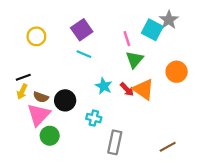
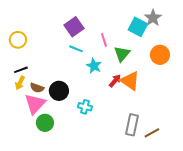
yellow circle: (36, 36) -> (18, 40), moved
pink line: (127, 39) -> (104, 40), moved
orange circle: (177, 72) -> (160, 55), moved
cyan star: (104, 86) -> (94, 66), moved
red arrow: (127, 89) -> (115, 81), turned -96
gray rectangle: (115, 142) -> (132, 125), moved

